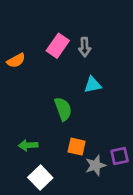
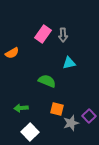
orange semicircle: (16, 61) -> (12, 53), moved
green semicircle: (63, 109) -> (47, 81), turned -48
purple square: (120, 156) -> (89, 116), turned -32

